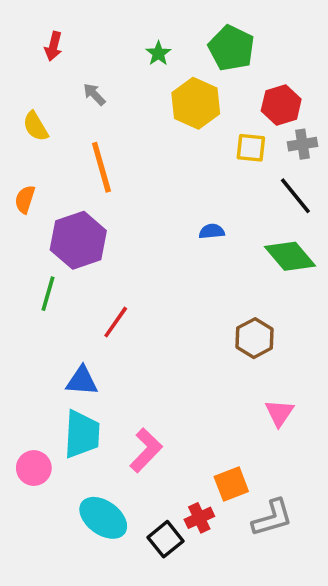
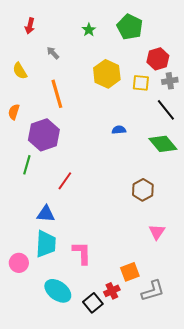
yellow hexagon: (196, 103) -> (107, 74), moved
pink L-shape: (146, 450) -> (82, 253), turned -45

